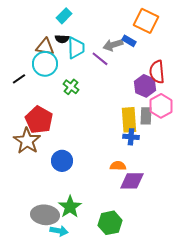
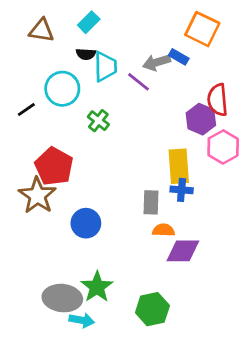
brown triangle: (45, 47) -> (42, 30), moved
gray rectangle: (146, 116) -> (151, 202), moved

